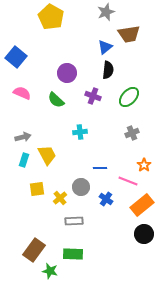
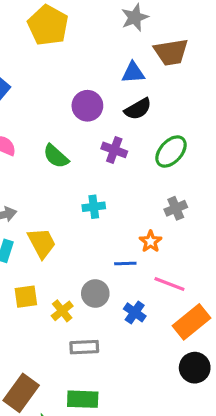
blue triangle: (105, 47) -> (133, 73), turned 35
black semicircle: (108, 70) -> (138, 109), turned 54
purple circle: (67, 73) -> (87, 106), moved
orange star: (144, 165) -> (151, 241), moved

